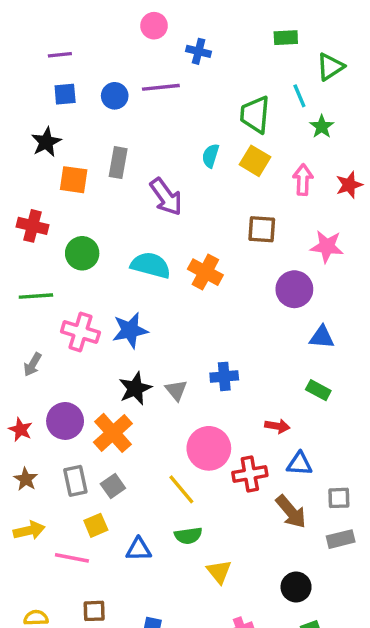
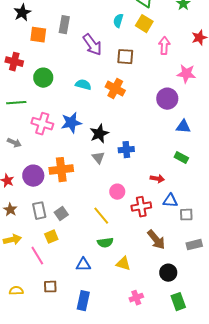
pink arrow: (303, 180) -> (164, 46), moved
brown square: (262, 229) -> (125, 57), moved
cyan semicircle: (151, 265) -> (83, 85), size x0.7
gray arrow: (33, 365) -> (14, 143), turned -96
black star: (135, 388) -> (99, 134), moved
orange cross: (113, 433) -> (61, 170), moved, turned 35
pink circle: (209, 448) -> (117, 192), size x0.6
gray square: (339, 498) -> (186, 215), moved
brown arrow: (291, 512) -> (156, 240), moved
blue triangle: (139, 549) -> (83, 265), moved
pink line: (72, 558) -> (37, 256), turned 48
yellow triangle: (219, 572) -> (123, 264), turned -35

